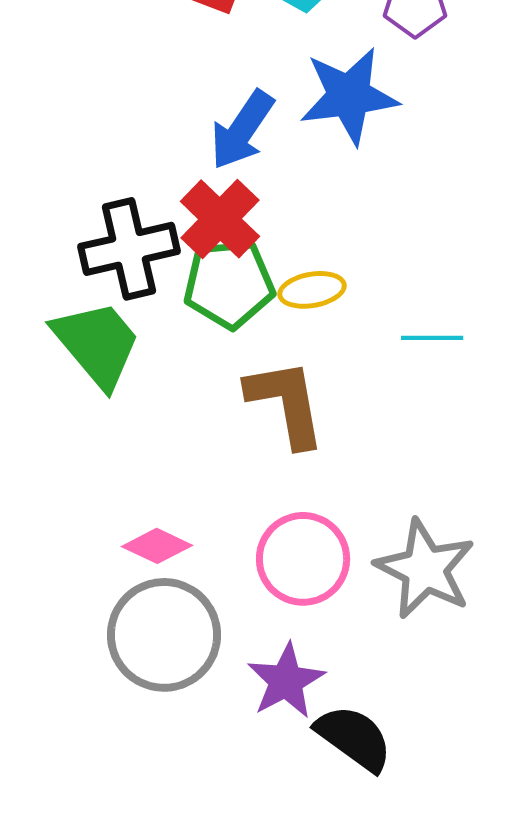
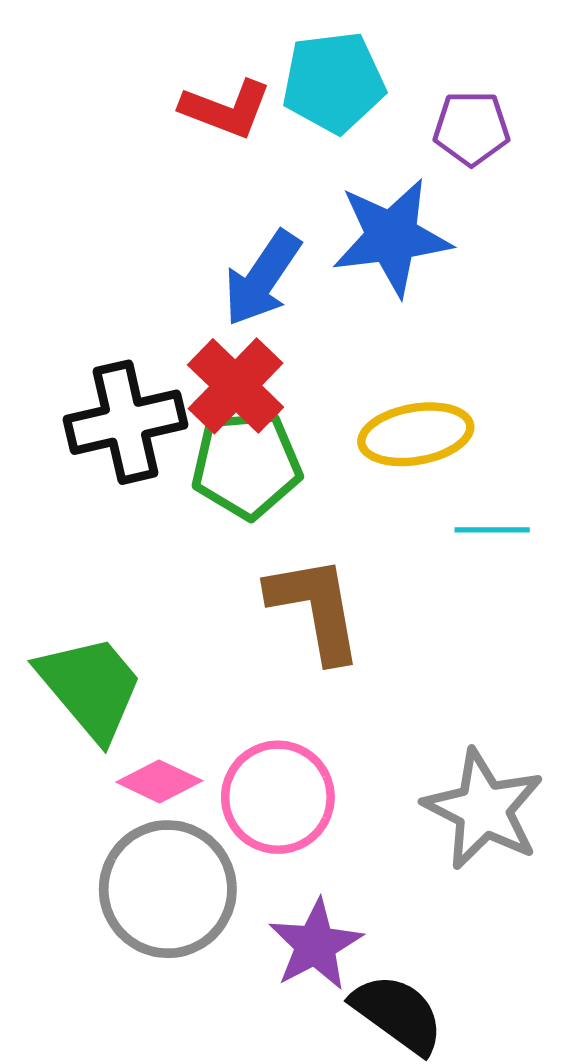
yellow ellipse: (312, 290) -> (416, 434), moved, size x1.4
green trapezoid: (97, 344) -> (90, 687), moved
pink circle: (303, 559) -> (278, 797), moved

